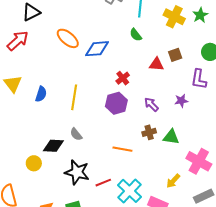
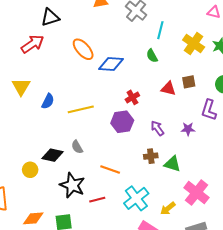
yellow line: (74, 97) -> (81, 109), turned 60
orange line: (122, 149) -> (110, 169), moved
cyan cross: (129, 191) -> (136, 198), moved

